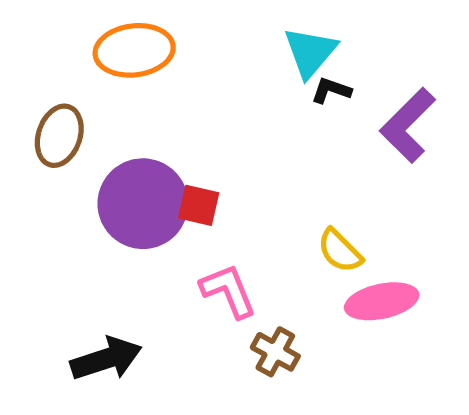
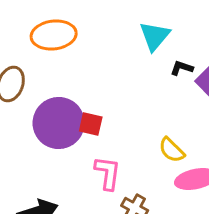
black L-shape: (331, 90) -> (182, 68), moved
pink L-shape: (228, 291) -> (108, 173), turned 30

